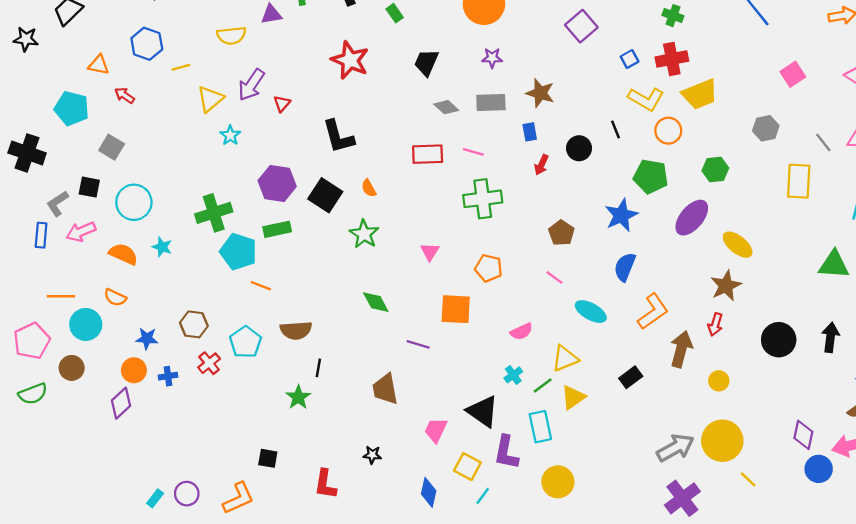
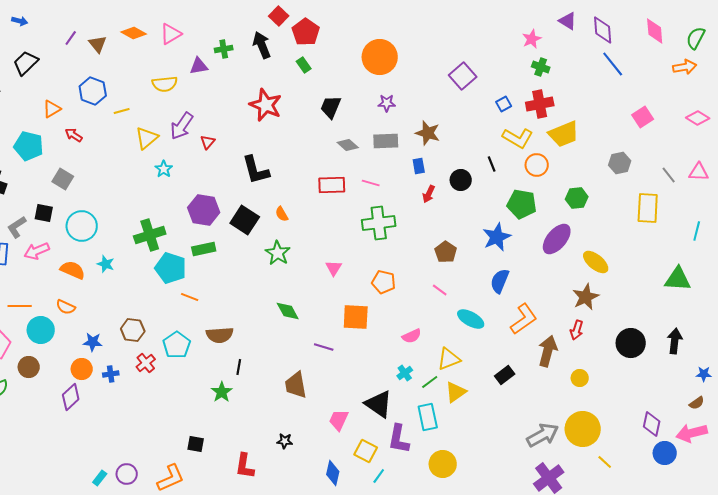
orange triangle: (99, 65) -> (52, 109), turned -42

